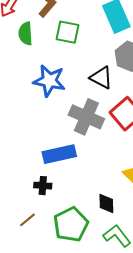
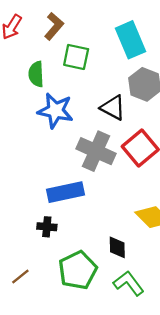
green semicircle: (25, 34) -> (36, 74), moved
brown line: (27, 220) -> (20, 276), moved

